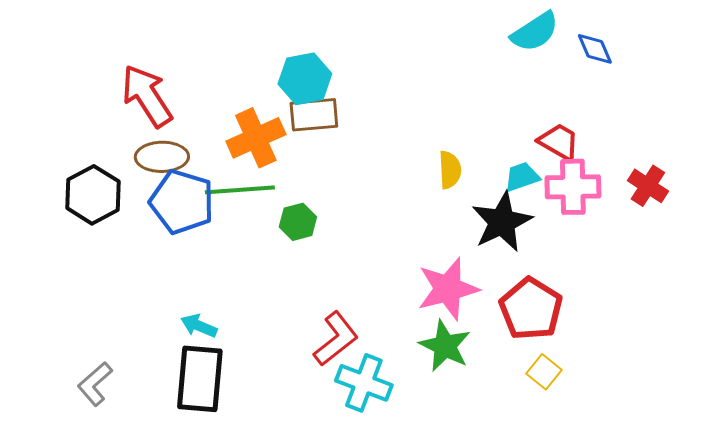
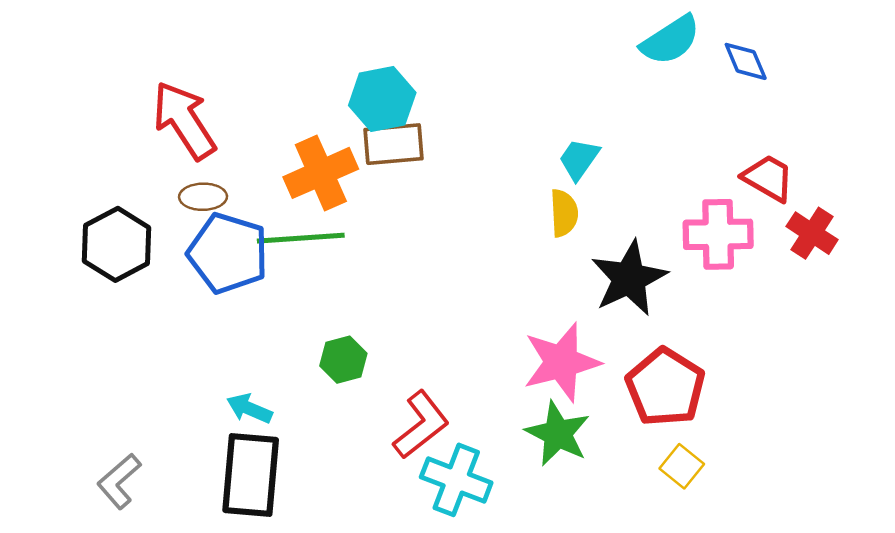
red trapezoid: (559, 142) -> (768, 178), moved
brown ellipse: (162, 157) -> (203, 197), size x0.7
cyan trapezoid: (522, 177) -> (579, 159), moved, turned -36
green hexagon: (298, 222) -> (343, 360), moved

